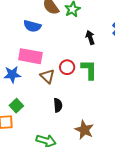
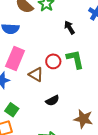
pink rectangle: (30, 56) -> (15, 58), turned -65
black semicircle: (58, 105) -> (52, 101), turned 80

